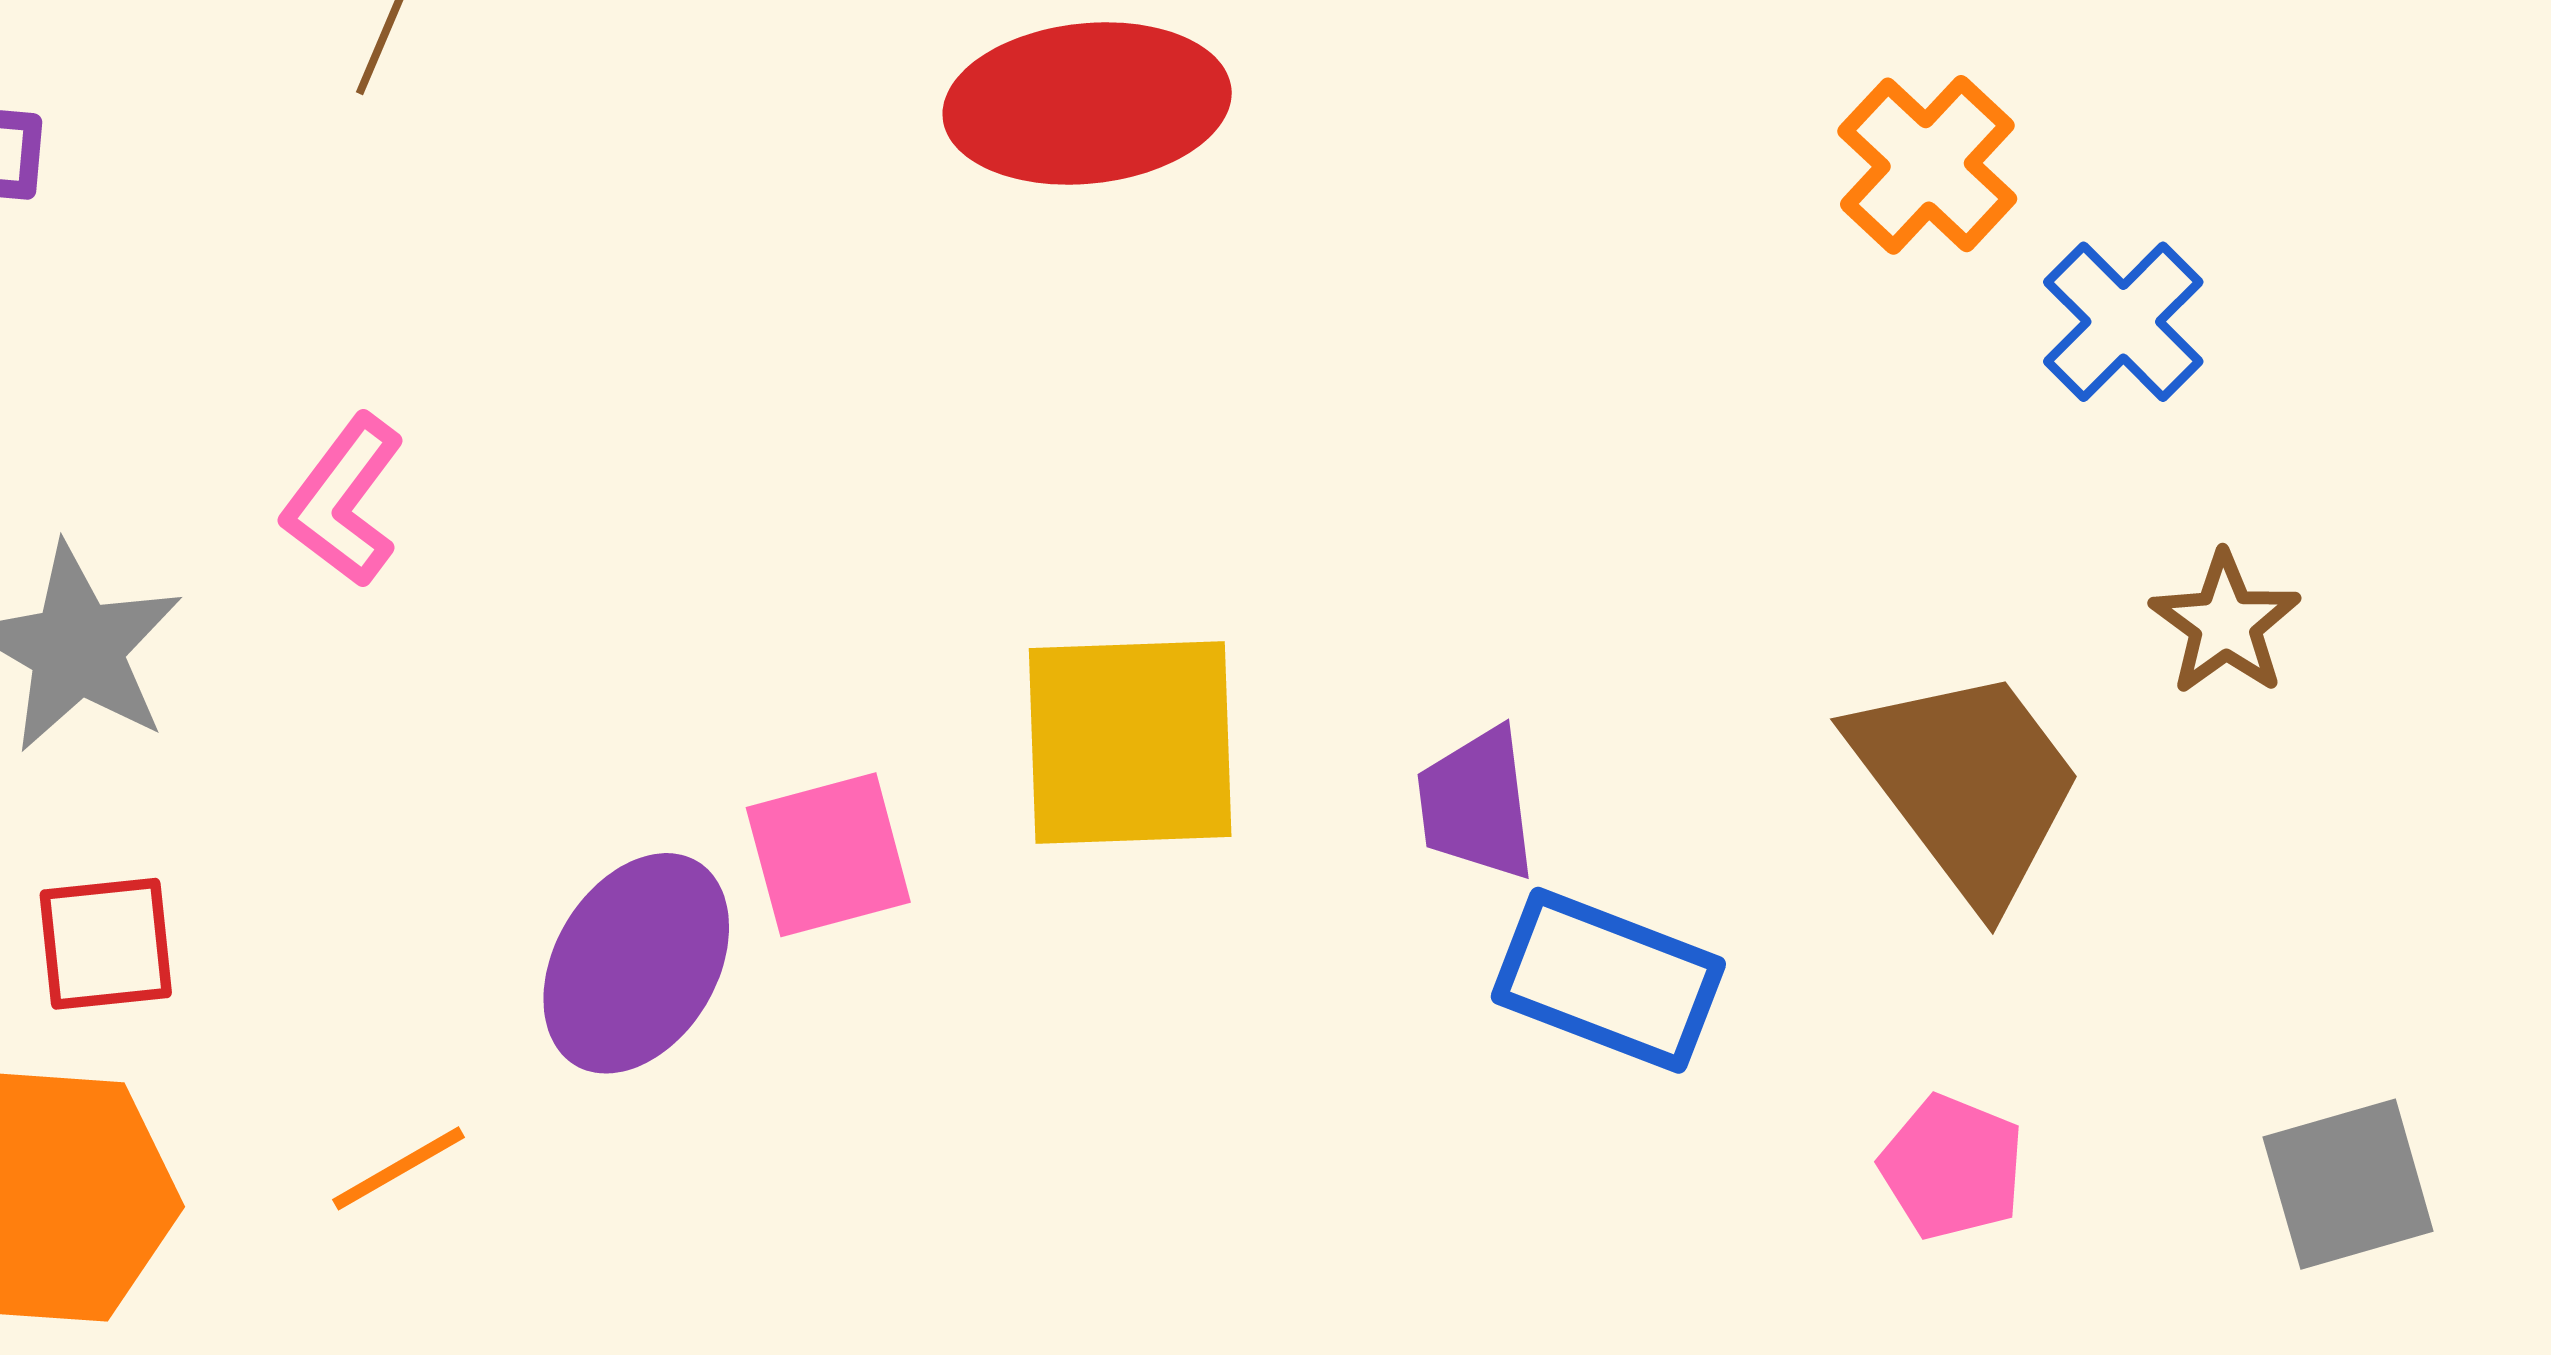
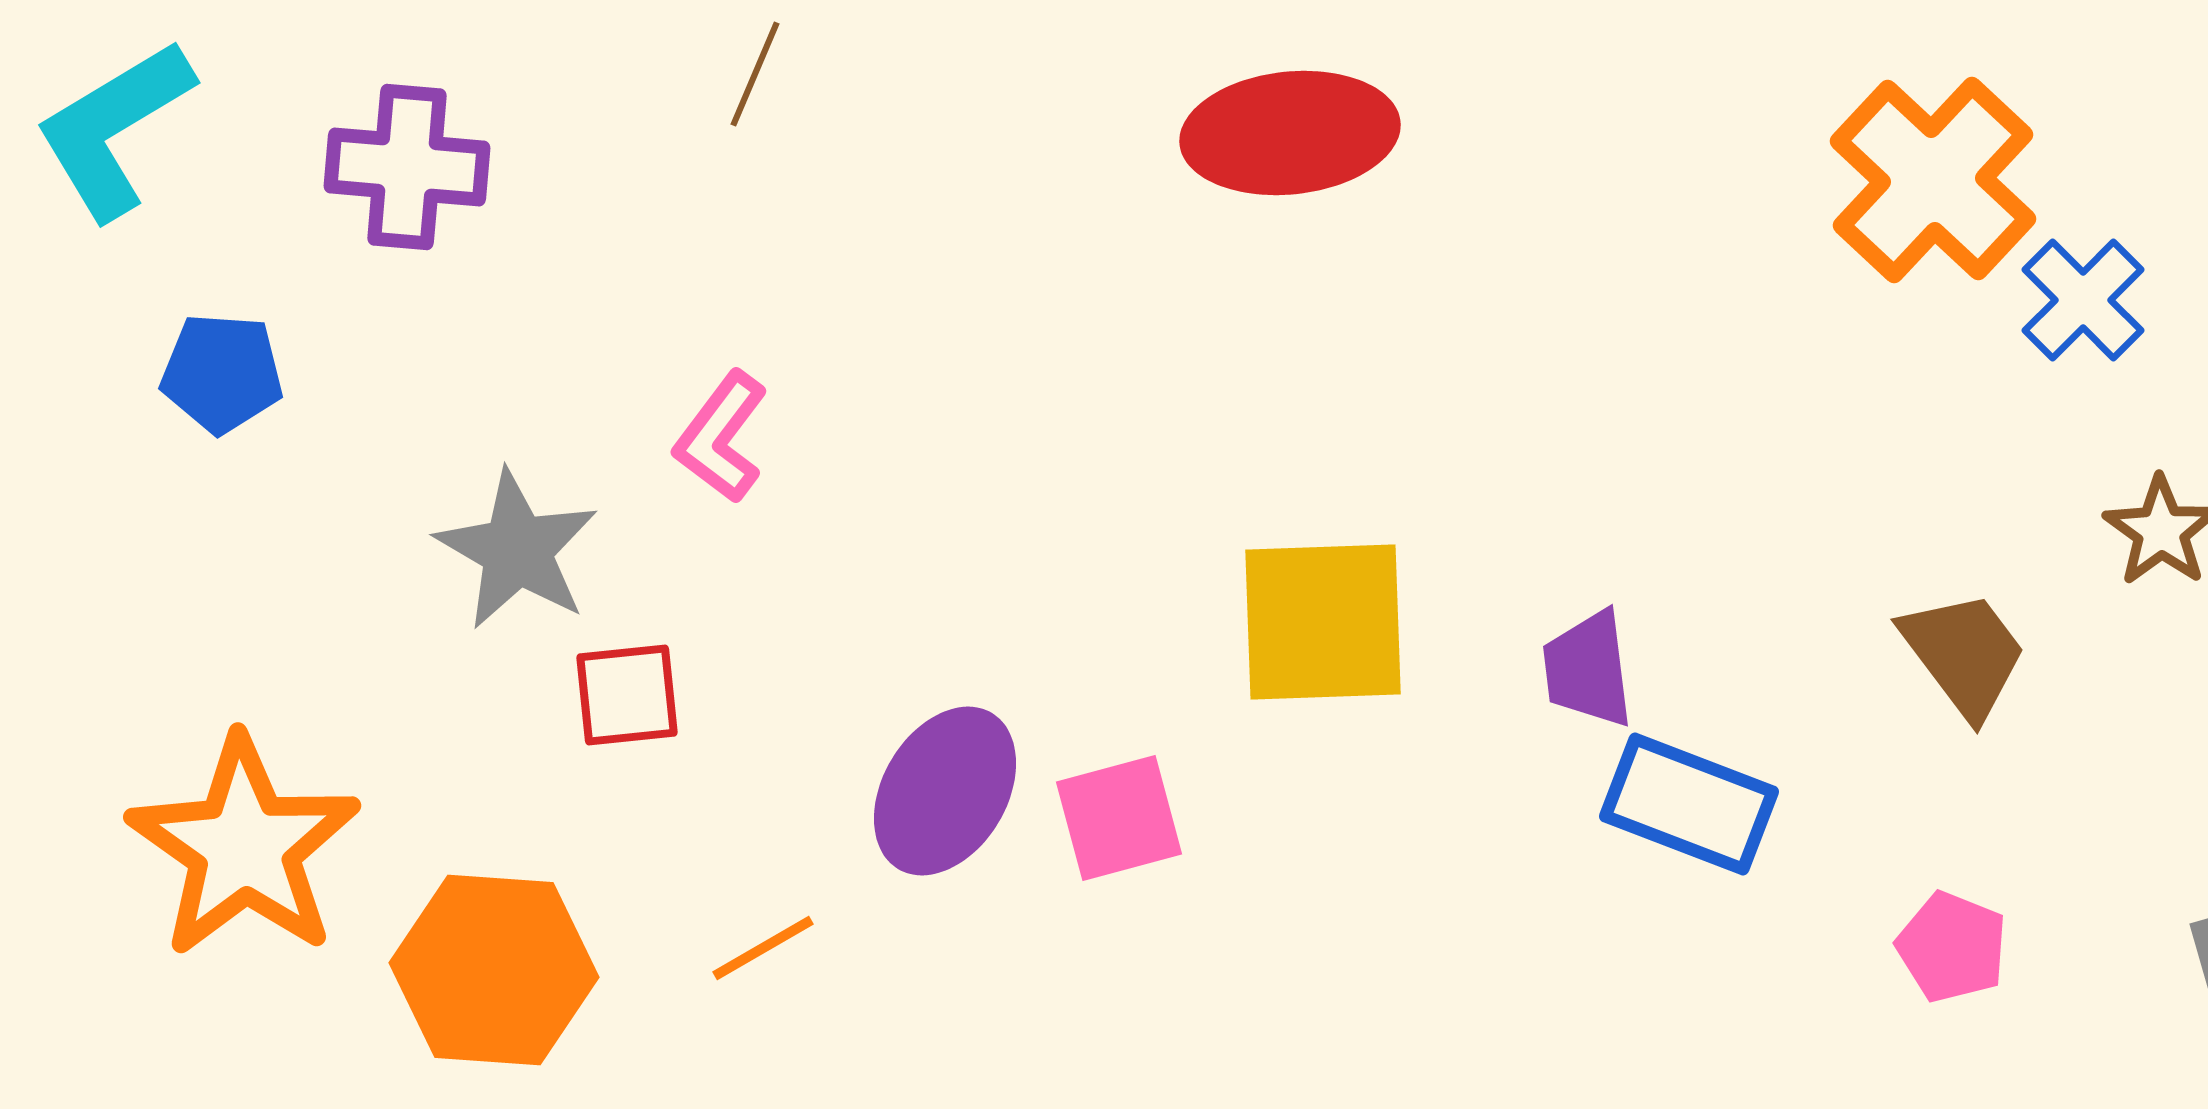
orange cross: (1927, 165) -> (1933, 180), size x1.5
brown trapezoid: (1968, 784) -> (1964, 654), size x0.7
pink square: (828, 855) -> (1119, 818), moved
red square: (106, 944) -> (627, 695), moved

